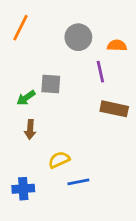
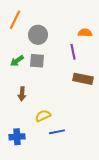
gray circle: (78, 37) -> (38, 35), moved
green arrow: (26, 98) -> (17, 61), moved

